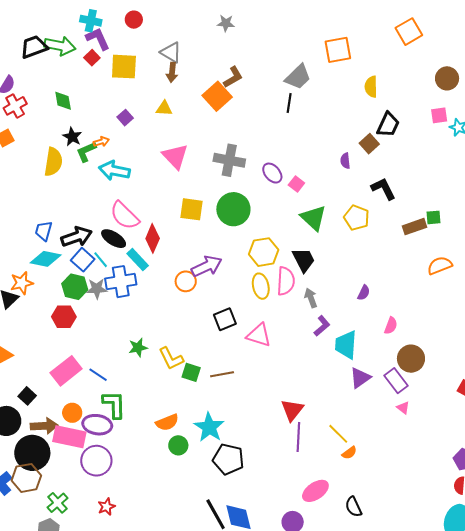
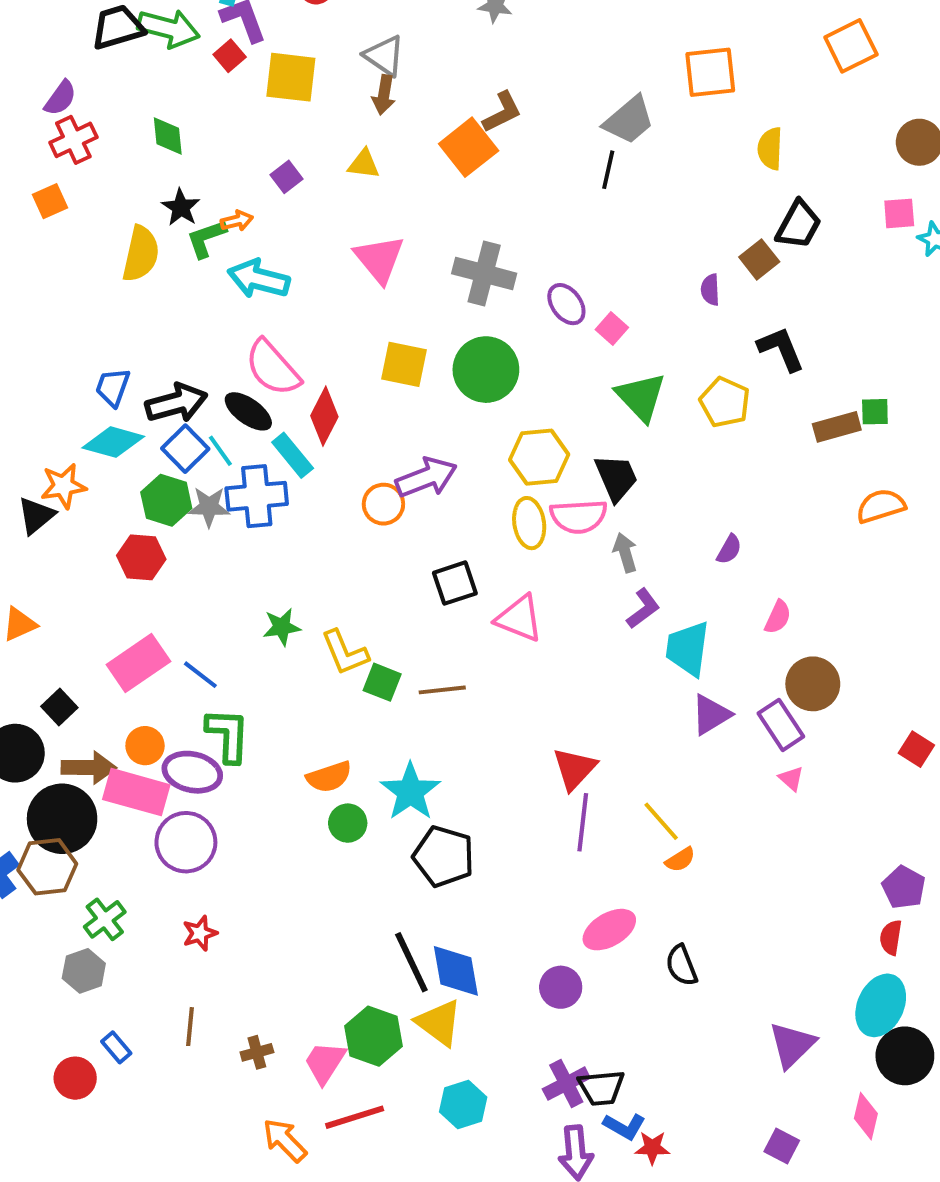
pink semicircle: (286, 281) -> (579, 516), turned 80

